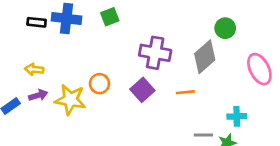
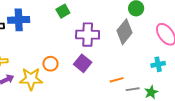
green square: (110, 17) -> (63, 11), moved
orange line: (185, 92) -> (117, 80), moved
cyan cross: (237, 116) -> (158, 64), moved

